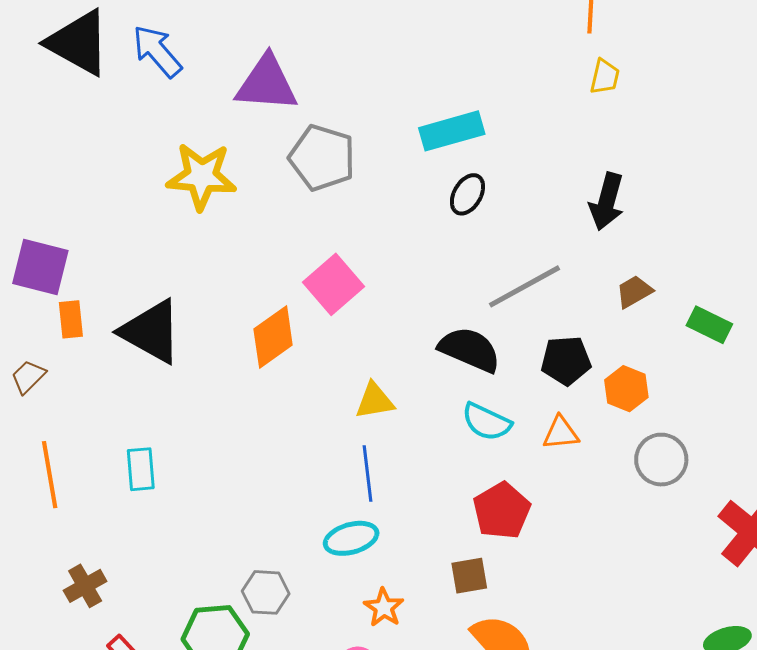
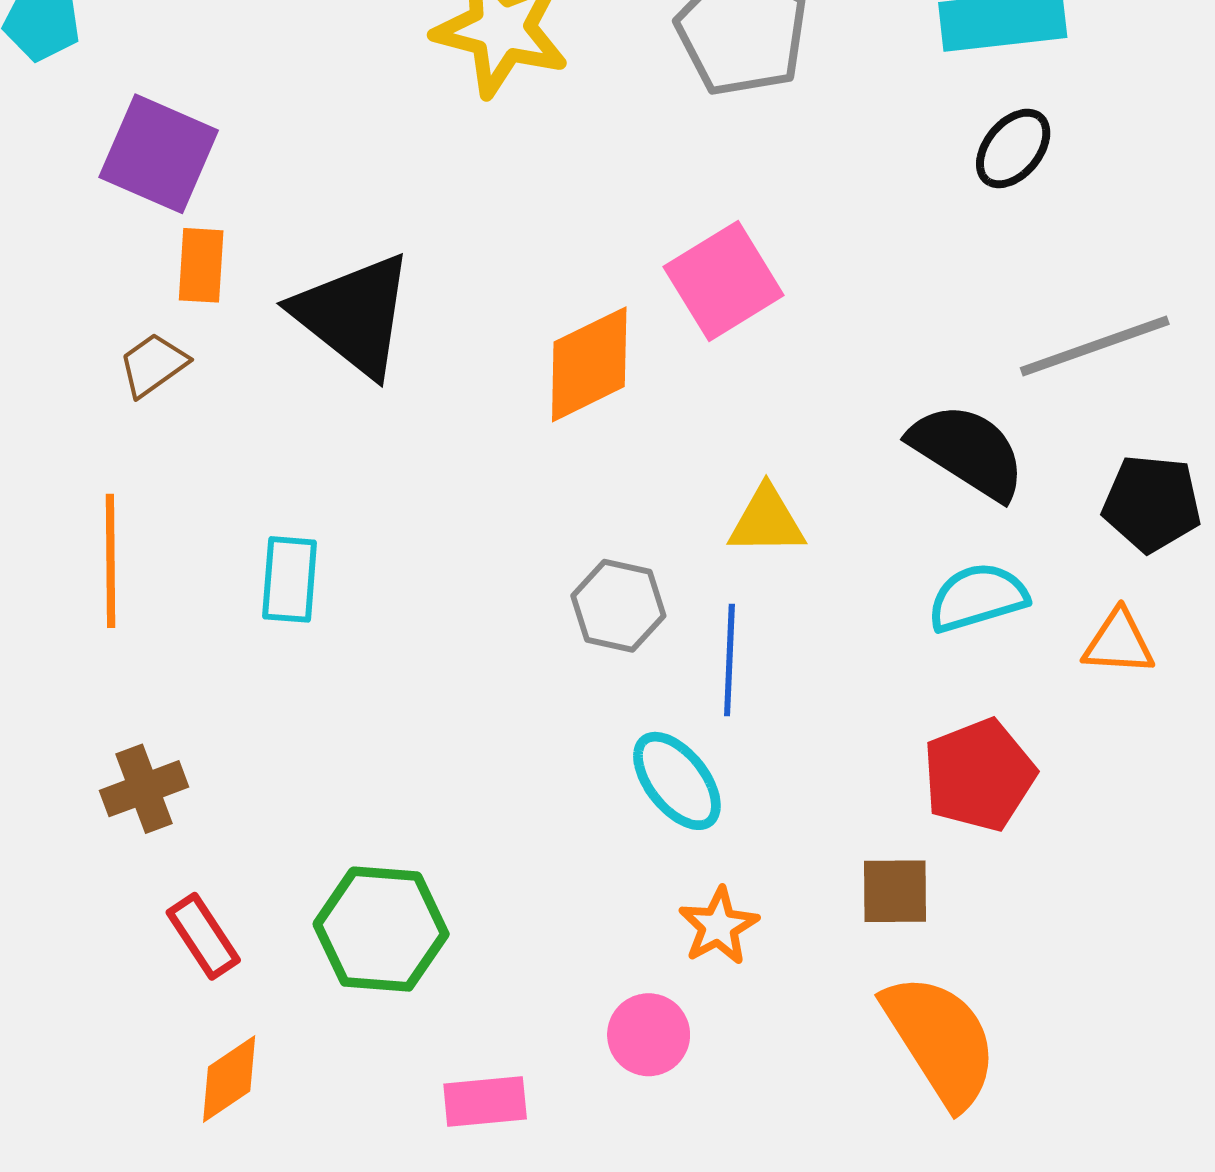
brown trapezoid: (28, 377) -> (153, 365), moved
cyan semicircle: (487, 422) -> (978, 597), turned 129
cyan ellipse: (351, 538) -> (677, 781), turned 58
gray hexagon: (266, 592) -> (618, 606), moved

